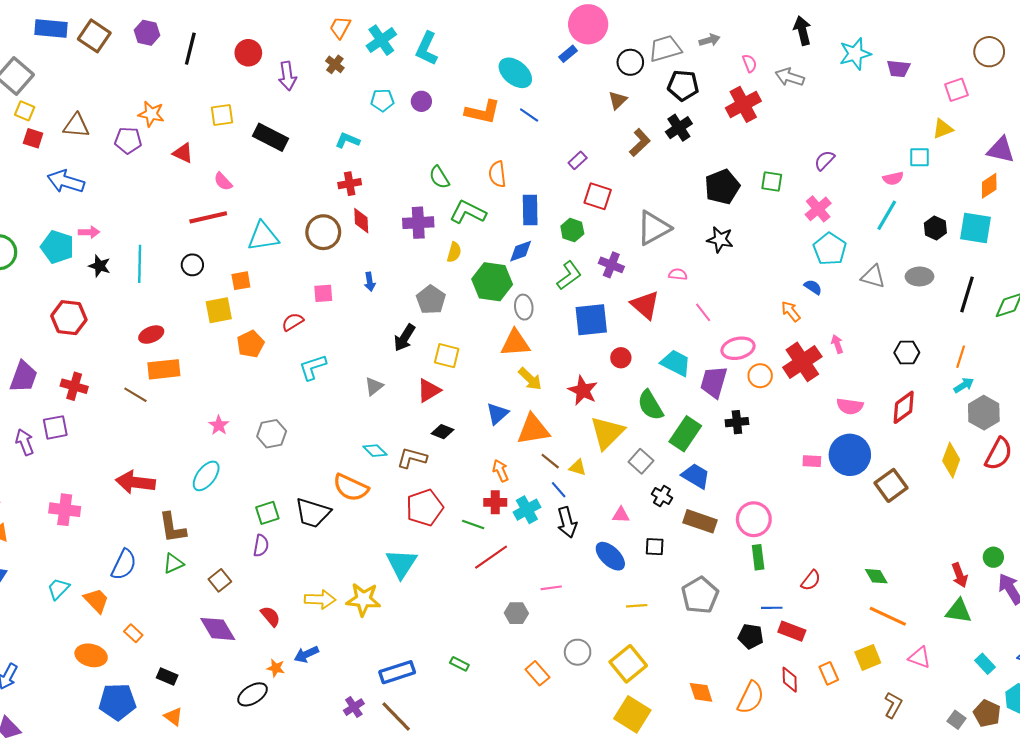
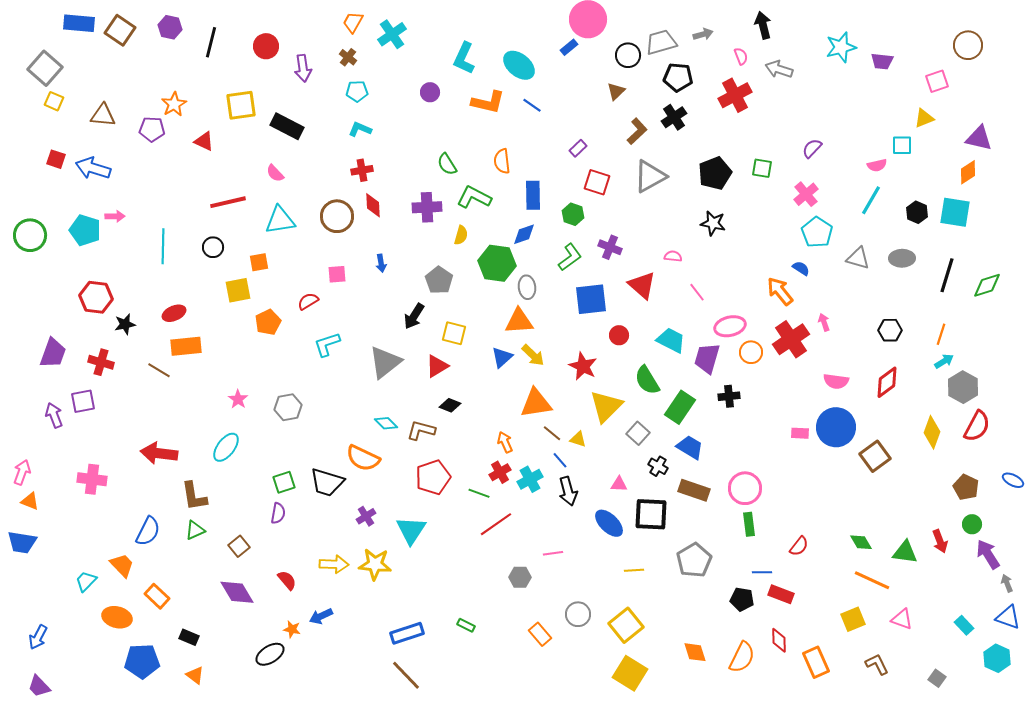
black arrow: (802, 31) -> (763, 25), moved
cyan L-shape: (427, 49) -> (464, 58), moved
cyan pentagon: (382, 100) -> (357, 91), moved
orange star: (151, 114) -> (174, 104), turned 30
yellow square: (222, 115) -> (241, 105), size x1.4
red square: (33, 138) -> (56, 159), moved
pink semicircle: (223, 182) -> (275, 173), moved
gray triangle: (654, 228) -> (650, 176), moved
black star: (100, 266) -> (125, 324), moved, turned -30
orange arrow: (791, 311) -> (780, 291), size x1.4
gray triangle: (374, 386) -> (385, 362), size x1.8
blue triangle: (497, 414) -> (502, 357), moved
red cross: (495, 502) -> (500, 472), turned -30
black square: (655, 547) -> (651, 514), size x1.8
cyan trapezoid: (58, 589) -> (86, 581), moved
green triangle: (959, 611) -> (905, 552), moved
orange rectangle: (133, 633) -> (157, 596), size x1.4
orange rectangle: (829, 673) -> (816, 662), moved, size x1.4
brown L-shape: (893, 705) -> (877, 664), turned -55
purple cross: (354, 707) -> (366, 516), moved
brown pentagon: (987, 713) -> (966, 487), moved

